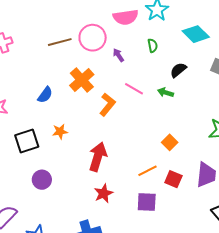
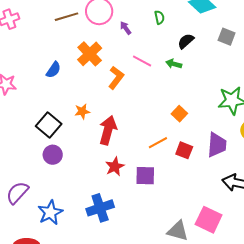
orange star: (60, 132) -> (82, 111), moved
black square: (27, 141) -> (49, 125), moved, turned -30
purple square: (147, 202) -> (145, 176), moved

